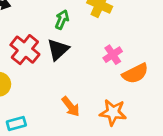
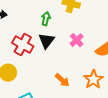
pink cross: (113, 55) -> (77, 40), moved
orange star: (113, 112) -> (93, 79), turned -30

